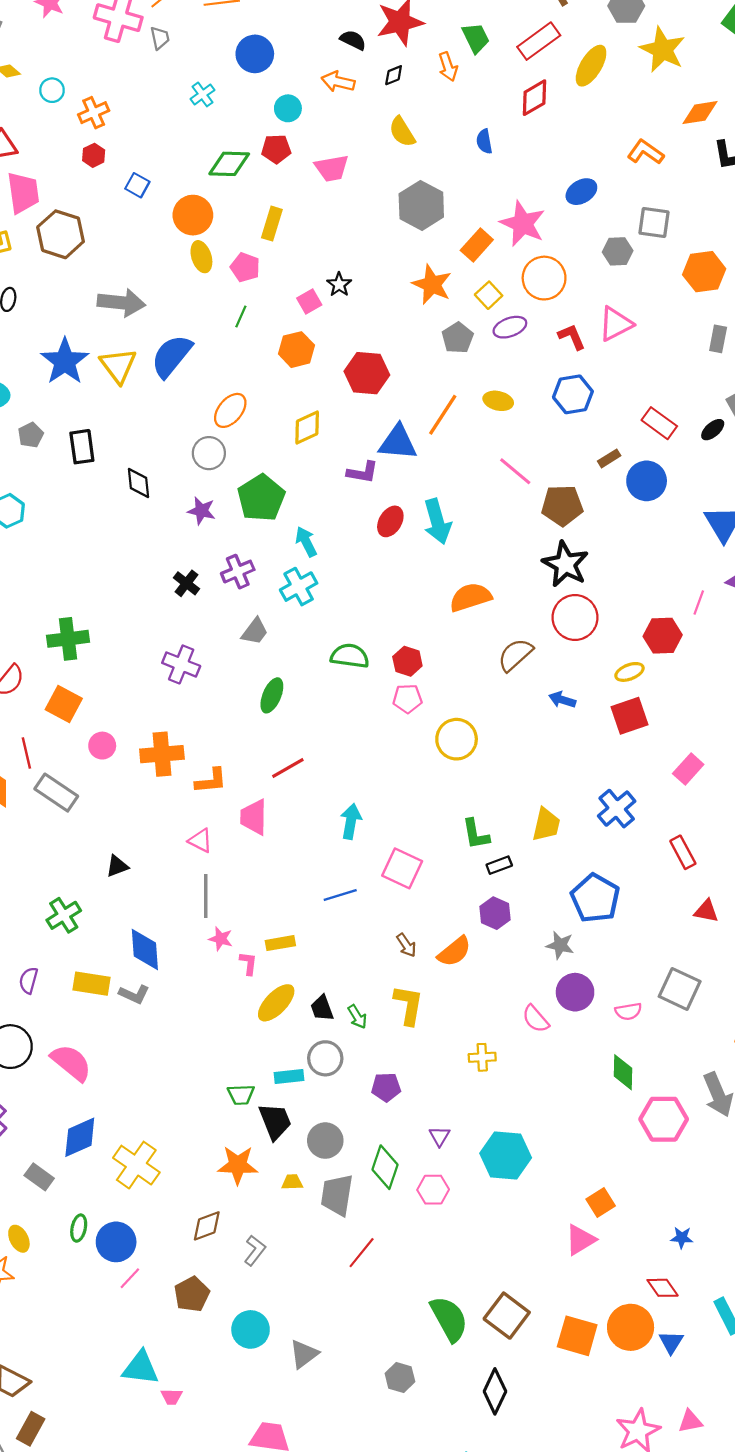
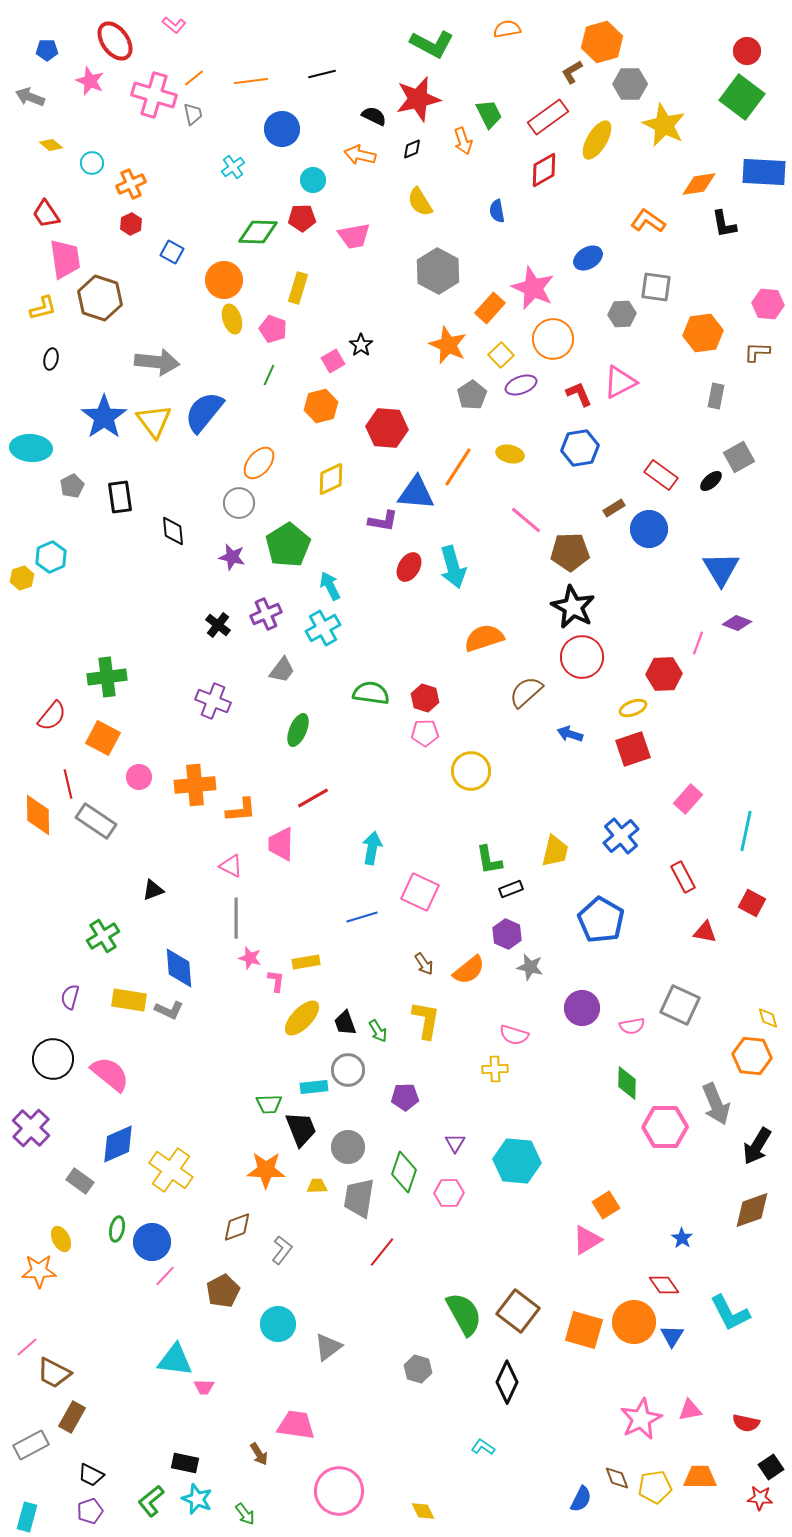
gray star: (560, 945) -> (530, 967), moved
pink semicircle: (536, 1019) -> (514, 1035), moved, turned -32
blue star: (682, 1238) -> (682, 1238), turned 30

